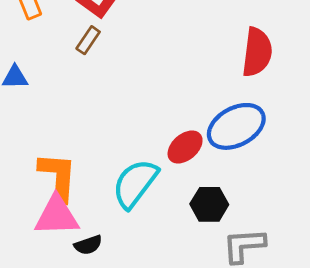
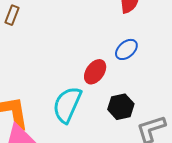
blue ellipse: (236, 126) -> (126, 49), size x0.6

